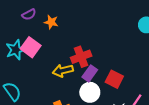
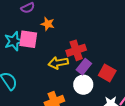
orange star: (51, 22) -> (48, 24), moved
pink square: (31, 47) -> (28, 39), turned -30

